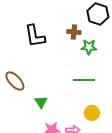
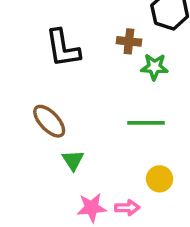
brown ellipse: (15, 81) -> (49, 121), moved

